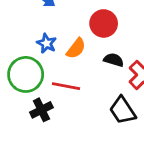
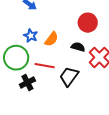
red circle: (104, 23) -> (88, 23), moved
black trapezoid: (123, 110) -> (69, 76), moved, turned 70

